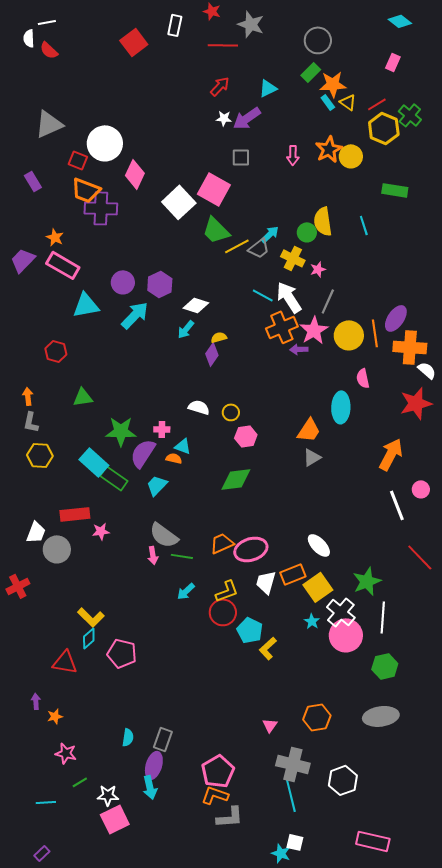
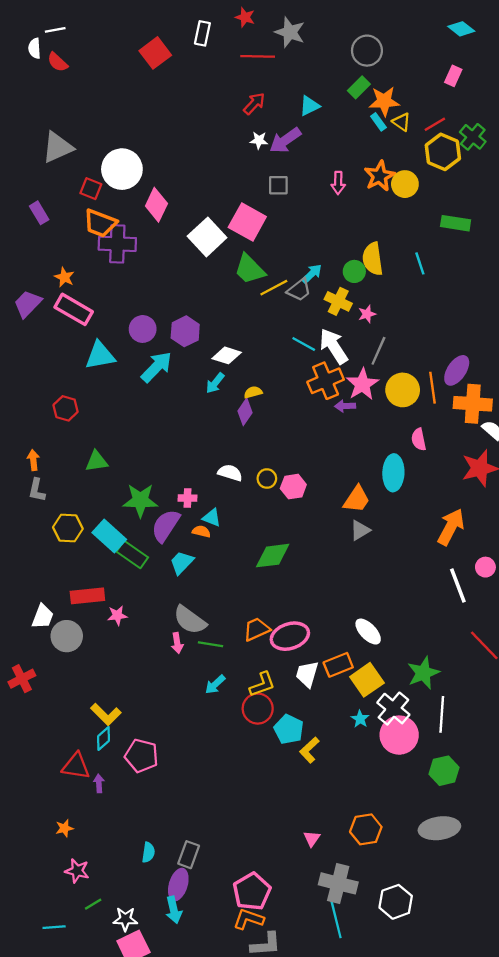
pink hexagon: (246, 436) -> (293, 487), moved
yellow hexagon: (40, 455) -> (68, 528), moved
purple arrow: (36, 701) -> (99, 783), moved

